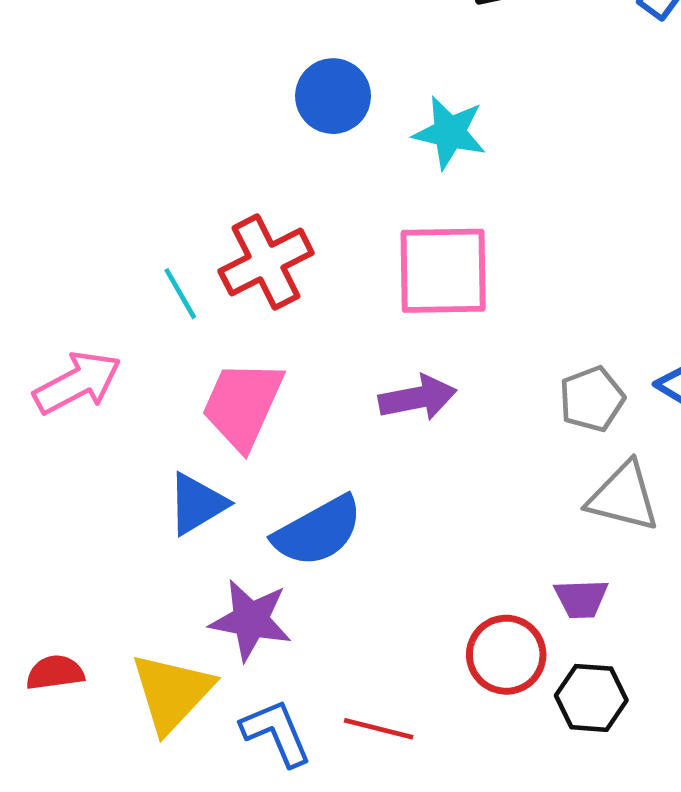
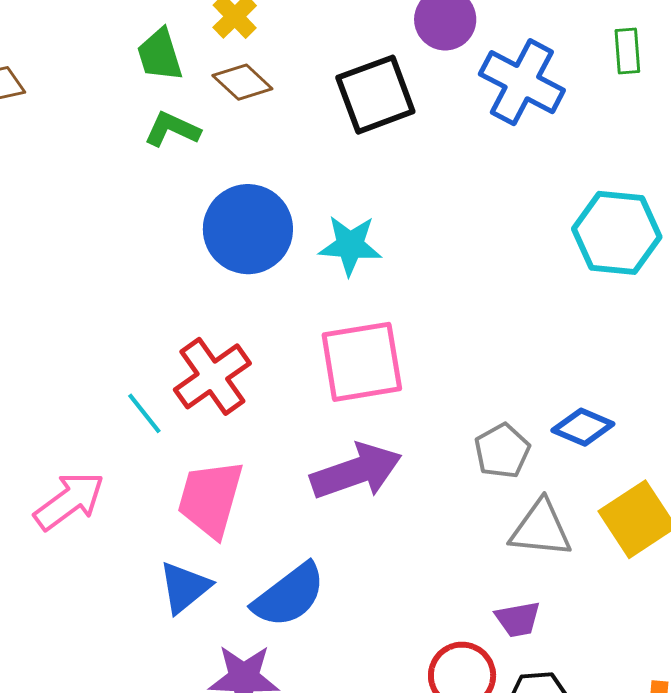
blue circle: (333, 96) -> (248, 229), size x1.4
purple arrow: (418, 398) -> (356, 471), size x1.4

